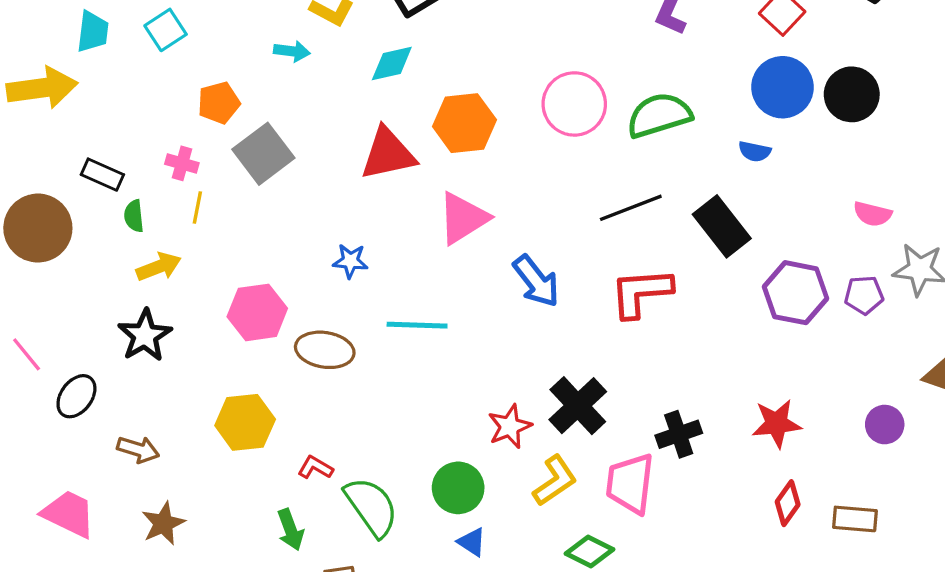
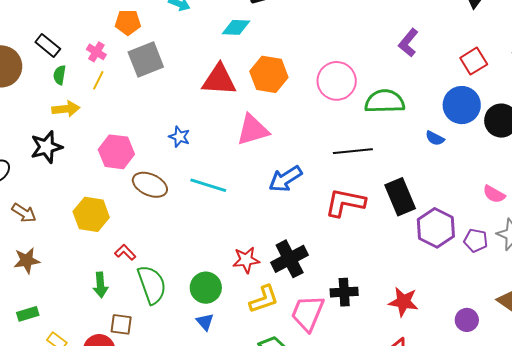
black rectangle: (722, 226) -> (400, 197), moved
blue arrow: (536, 281) -> (285, 179), turned 80

